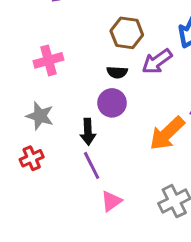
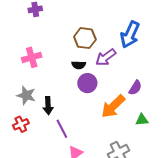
purple circle: (112, 103) -> (87, 83), moved
black arrow: (88, 132) -> (48, 106), moved

